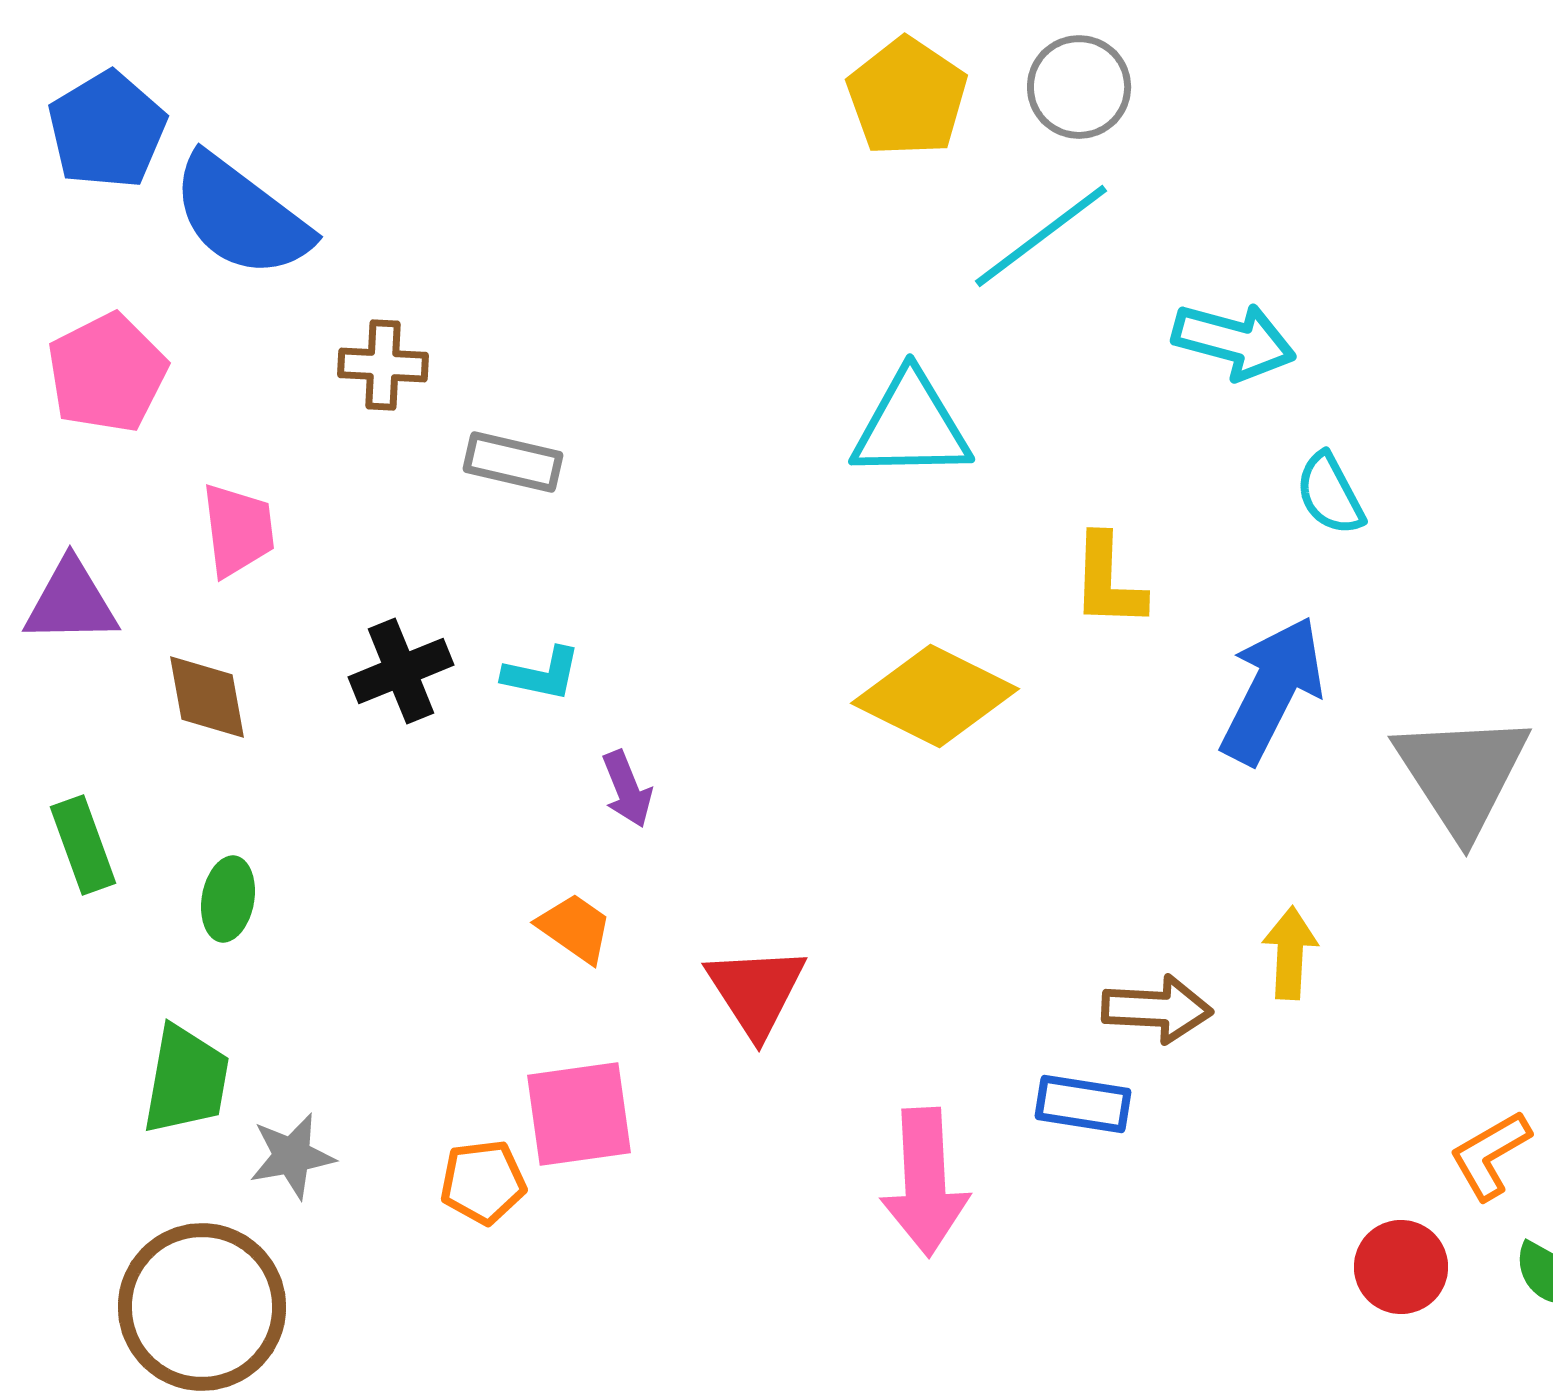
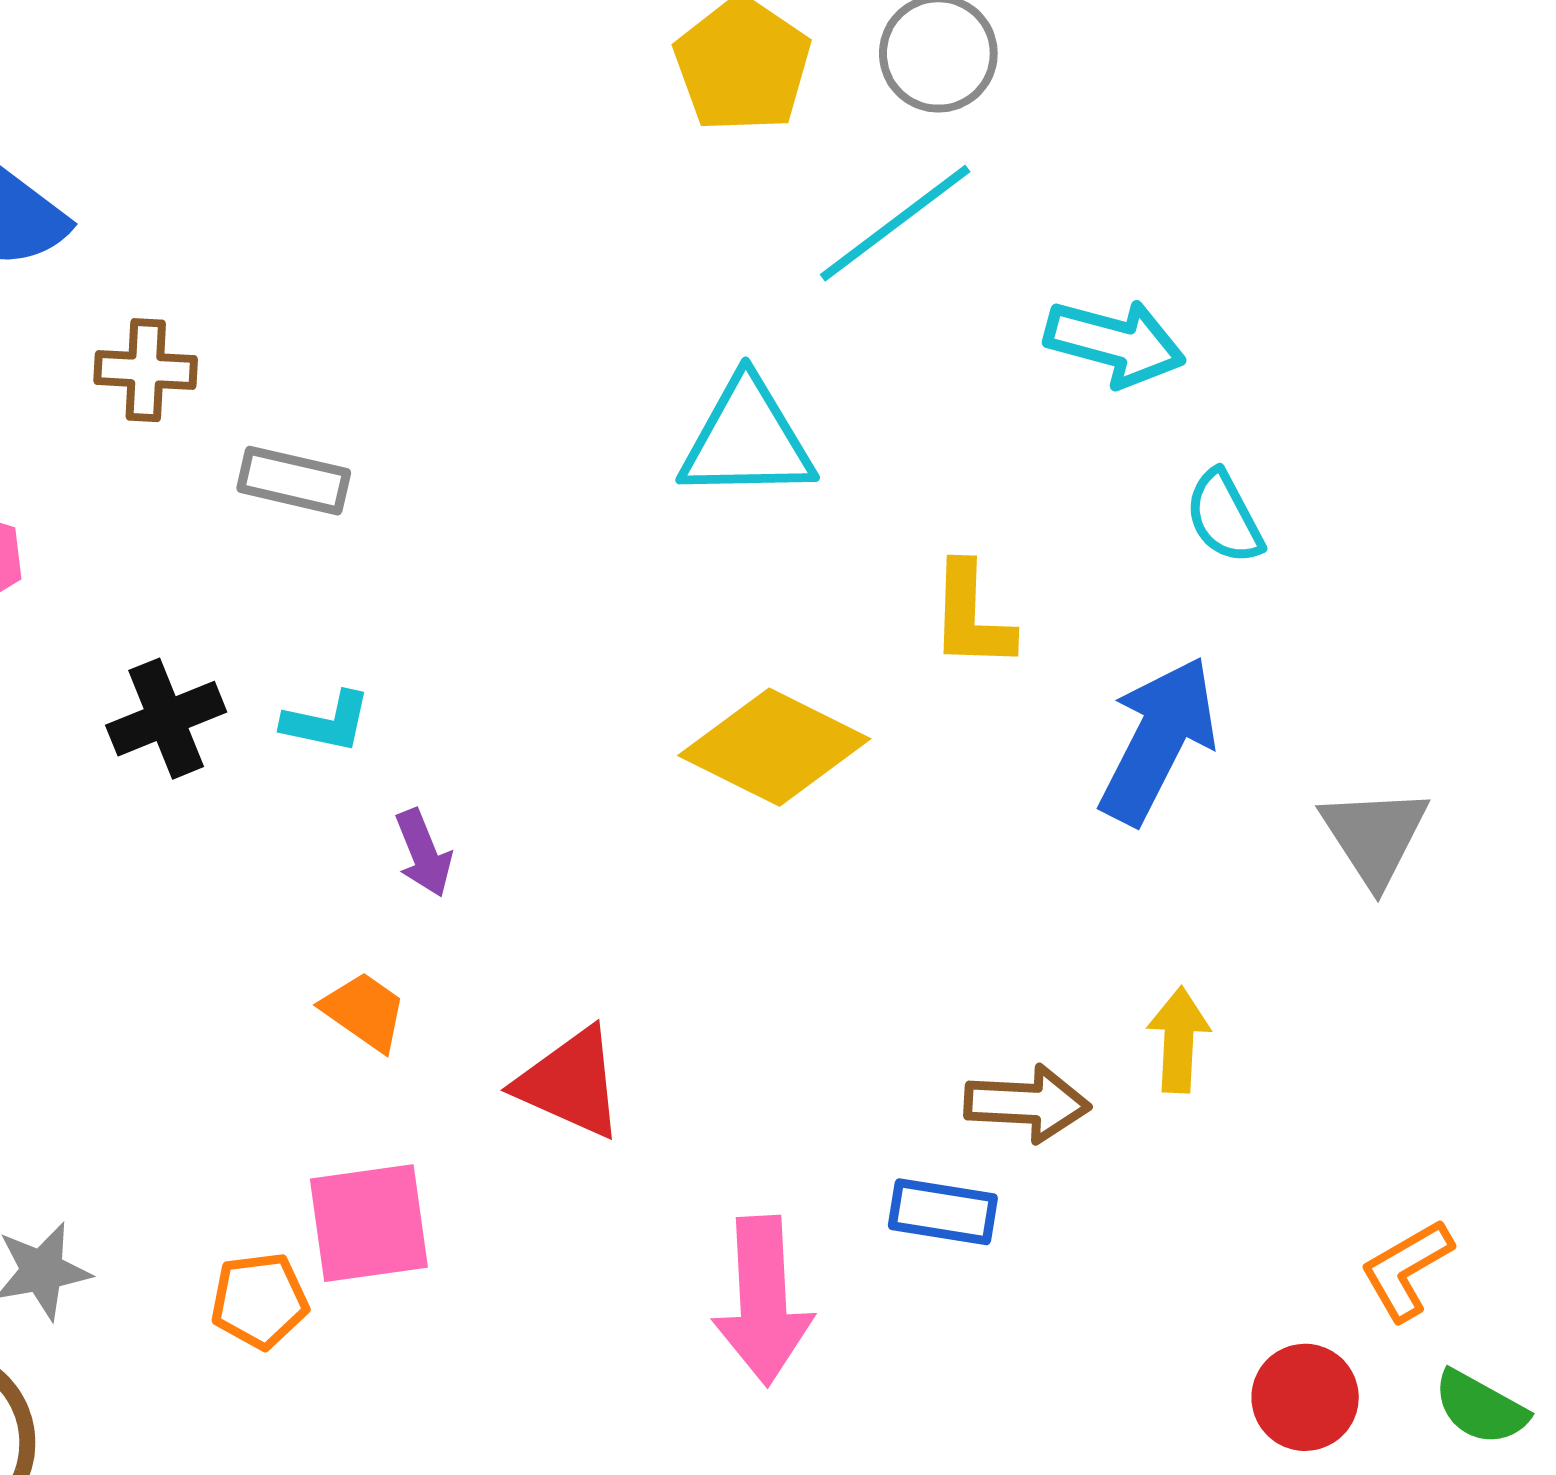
gray triangle: (1462, 774) -> (1375, 836), size x0.7
red triangle: (756, 991) -> (570, 1083), turned -33

